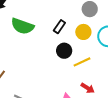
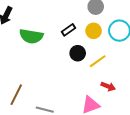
black rectangle: (59, 27) -> (69, 30), turned 32

